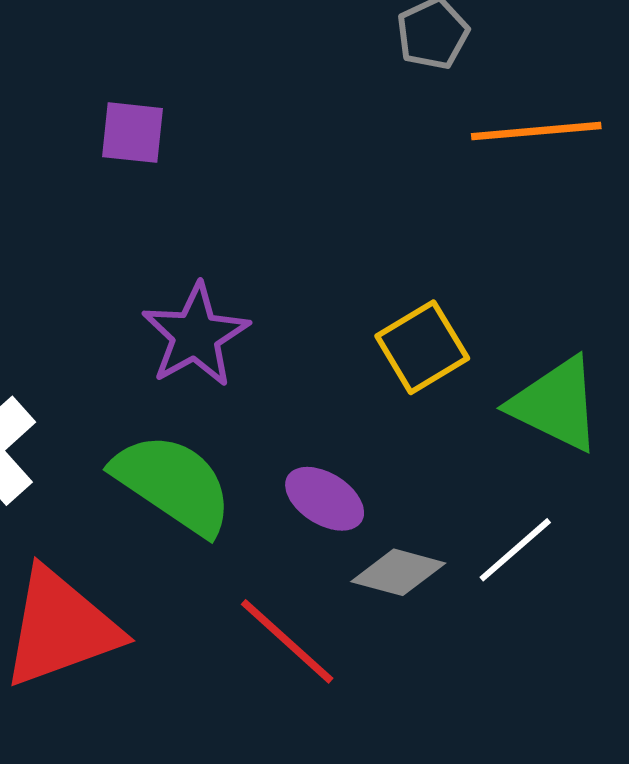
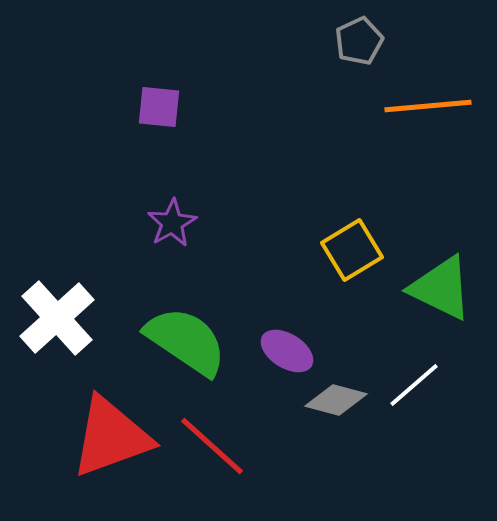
purple star: (196, 335) -> (172, 223), moved, size x0.7
red line: (287, 641) -> (212, 446), moved

